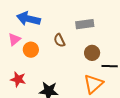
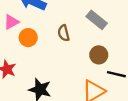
gray rectangle: (85, 24) -> (97, 20), turned 36

